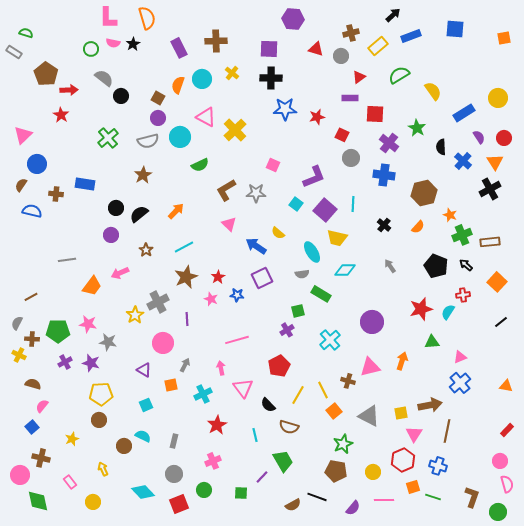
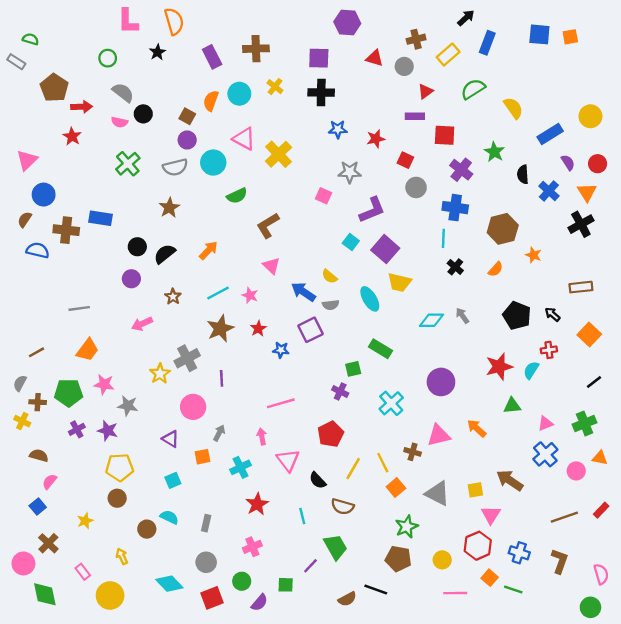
blue rectangle: (411, 36) -> (487, 43), turned -48
orange square: (504, 38) -> (570, 37), moved
pink semicircle: (113, 43) -> (120, 122), moved
blue star: (285, 109) -> (338, 129), size x0.7
gray star: (256, 193) -> (350, 172), moved
brown cross: (56, 194) -> (66, 230), size x1.5
cyan line: (353, 204) -> (443, 238), moved
green cross: (462, 235) -> (585, 423), moved
cyan diamond: (345, 270) -> (431, 320), moved
gray semicircle: (302, 274) -> (331, 305), moved
orange trapezoid: (92, 286) -> (87, 350), moved
pink star: (211, 299) -> (250, 295), moved
purple cross: (287, 330) -> (340, 391), turned -32
orange arrow: (402, 361) -> (477, 428), turned -66
brown arrow: (430, 405) -> (510, 480), turned -135
brown line: (447, 431) -> (564, 517), moved, turned 60
brown cross: (41, 458) -> (48, 543), turned 30
pink circle: (500, 461) -> (576, 471), moved
orange square: (413, 487) -> (490, 578), turned -32
brown L-shape: (472, 497) -> (560, 561), moved
yellow circle: (93, 502) -> (110, 595), size x1.5
purple semicircle: (353, 508) -> (259, 603), moved

